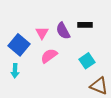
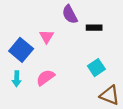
purple semicircle: (63, 31) -> (70, 14), moved
pink semicircle: (49, 56) -> (45, 78), moved

